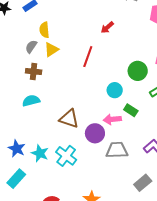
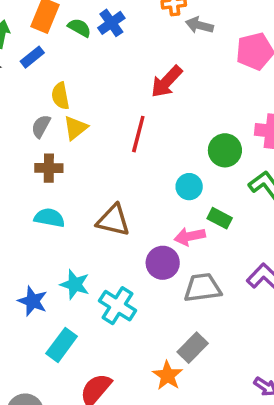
red arrow: (107, 27) -> (167, 82), size x1.5
cyan semicircle: (31, 101) -> (49, 218), turned 30
brown triangle: (69, 119) -> (113, 220), moved
cyan star: (40, 153) -> (75, 284), moved
cyan rectangle: (16, 179) -> (62, 345), moved
gray rectangle: (143, 183) -> (193, 348), moved

